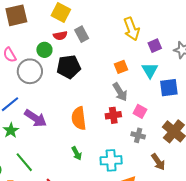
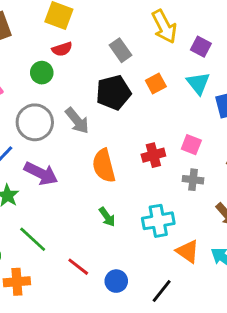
gray rectangle: (82, 34) -> (121, 50), moved
purple square: (155, 46) -> (201, 47), turned -32
black pentagon: (69, 67) -> (113, 93), moved
gray circle: (30, 71) -> (35, 122), moved
gray arrow: (120, 92) -> (77, 121), moved

